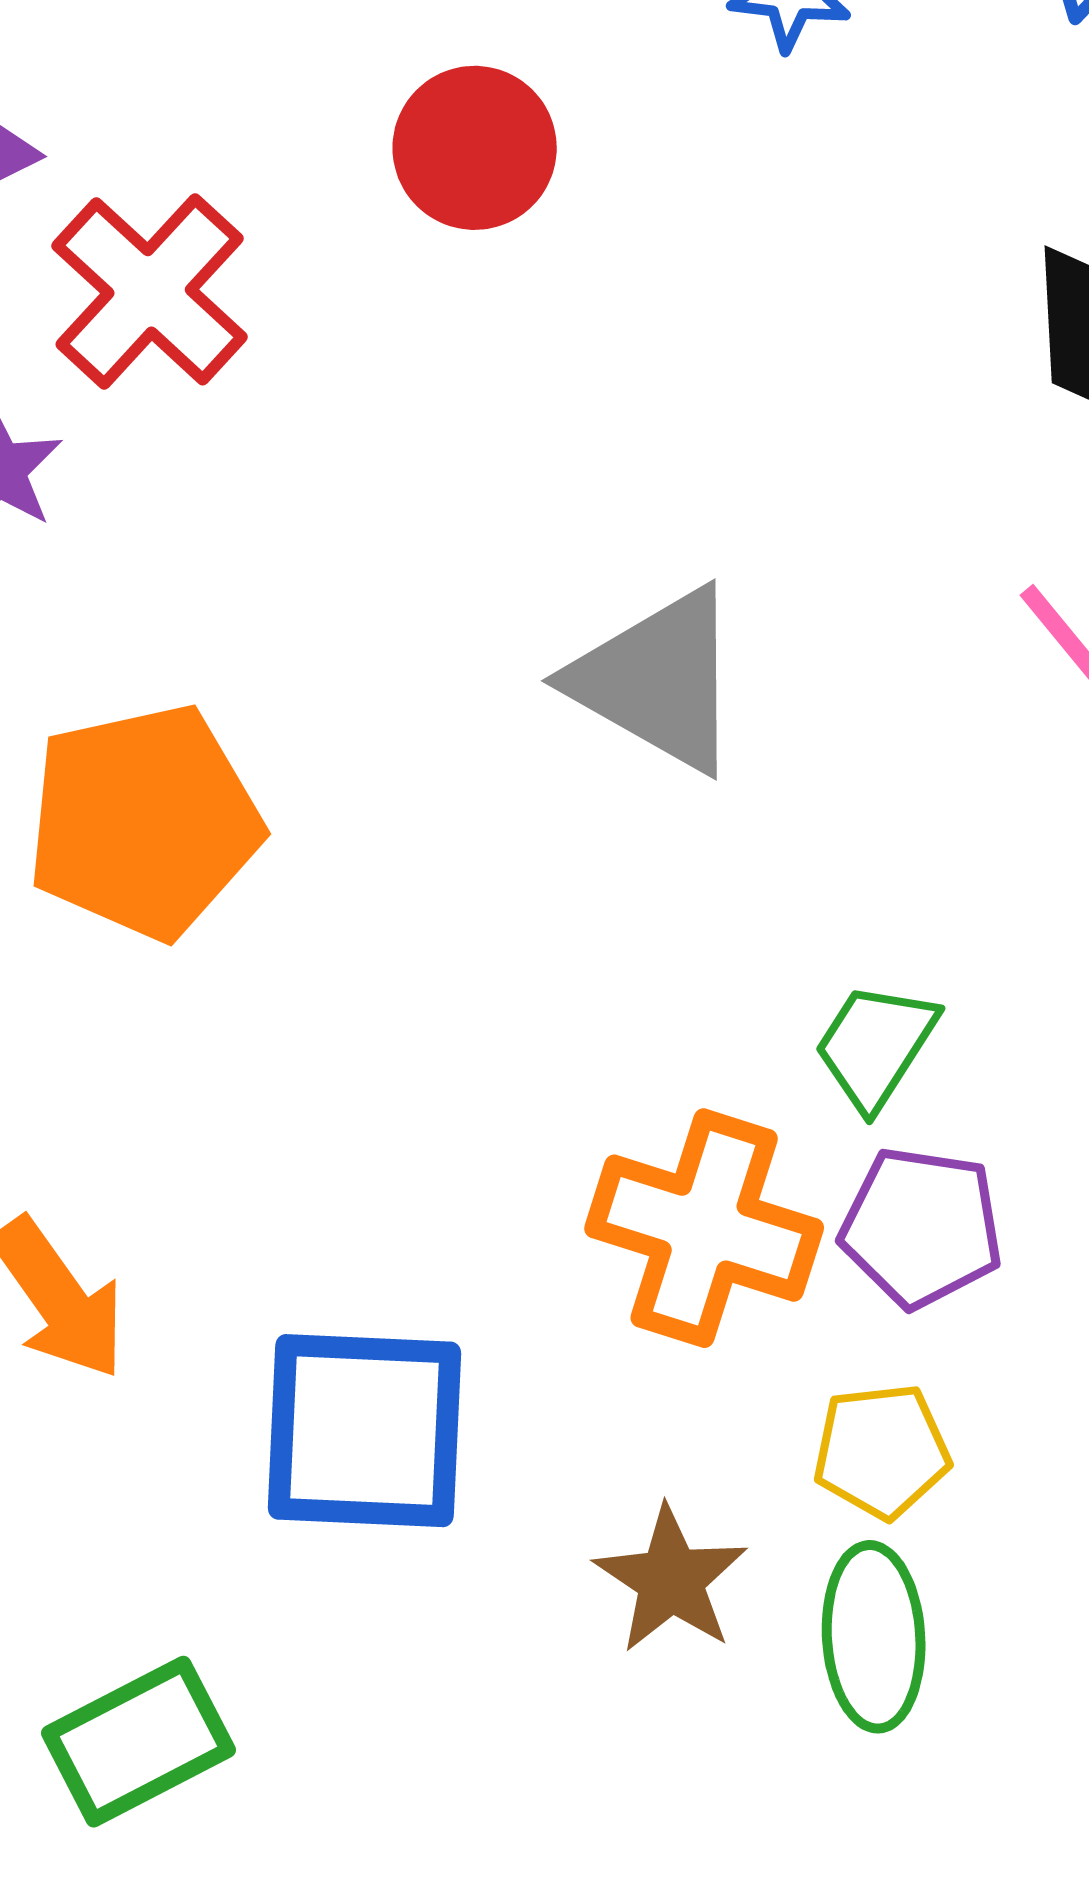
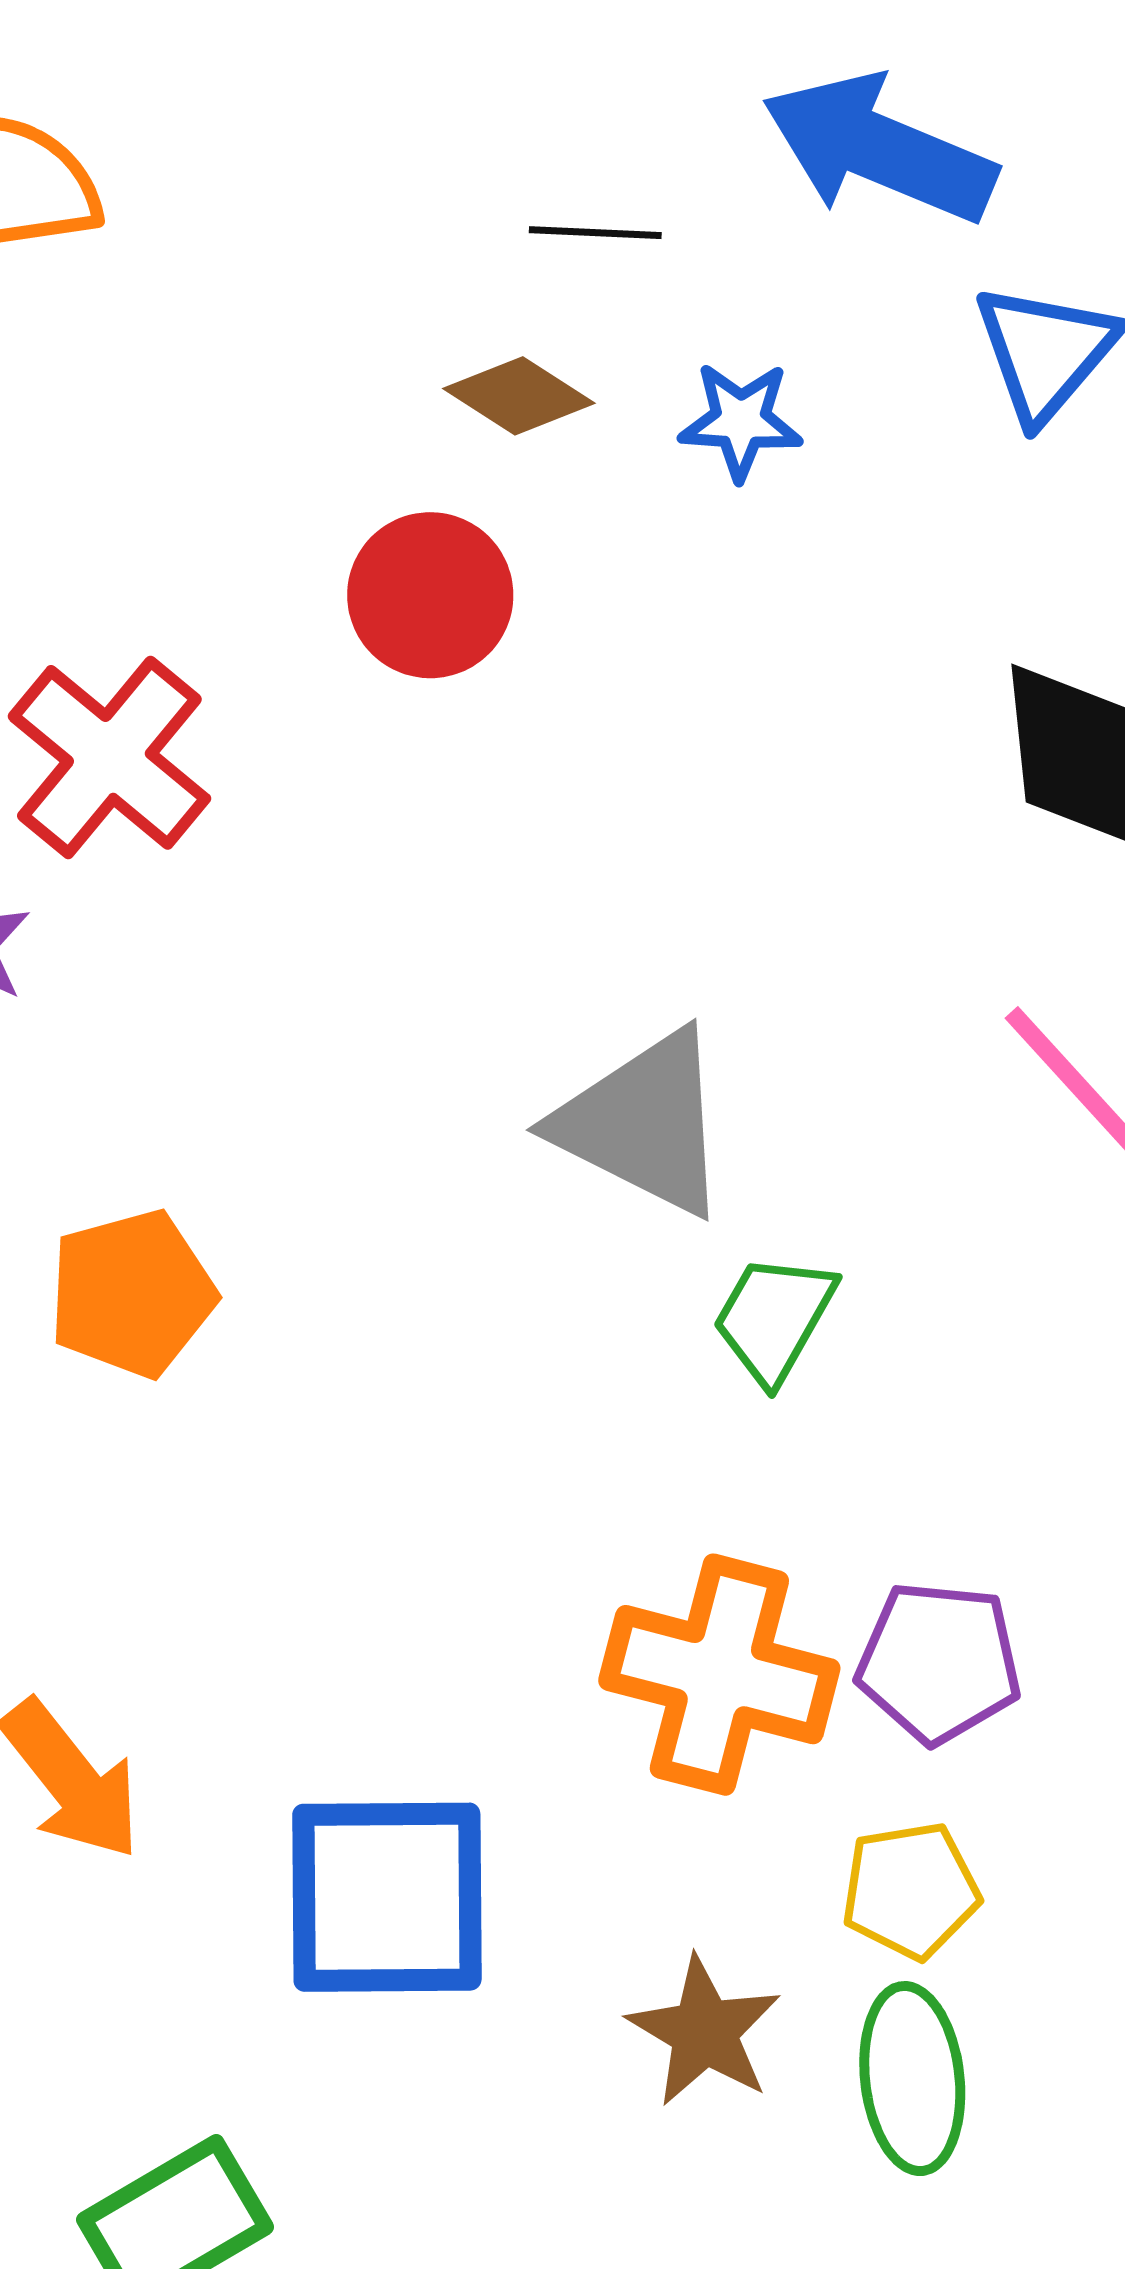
orange pentagon: (144, 822) -> (132, 1294), size x0.7
green trapezoid: (876, 1046) -> (774, 1318), moved

